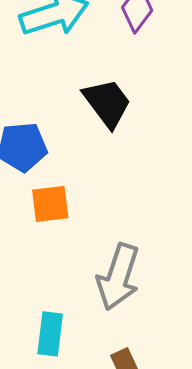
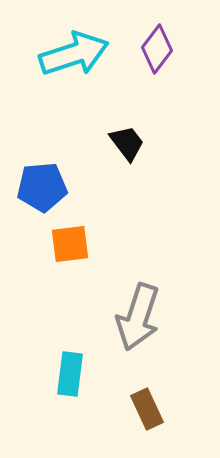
black trapezoid: (107, 103) -> (127, 143), size x0.7

